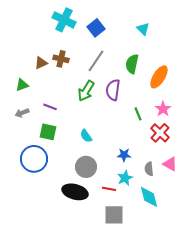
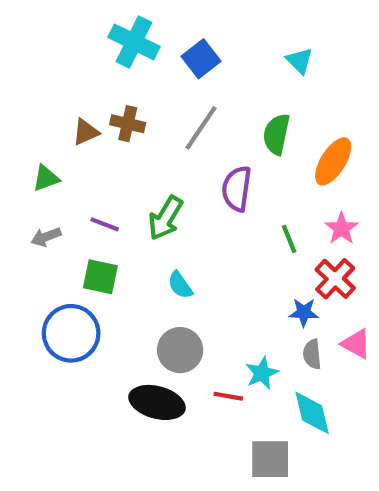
green arrow: (86, 91) -> (165, 218), moved
blue star: (124, 155) -> (304, 312), moved
gray square: (114, 215) -> (270, 459), moved

